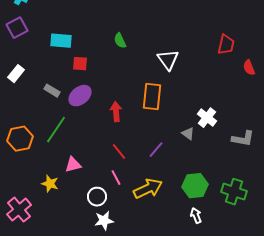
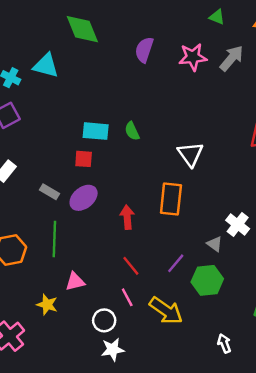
cyan rectangle: (61, 41) -> (96, 131), moved
green line: (56, 130) -> (54, 239), turned -32
green hexagon: (195, 186) -> (207, 280), moved
yellow arrow: (148, 189) -> (166, 311), turned 60

